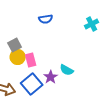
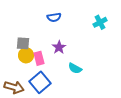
gray square: (15, 45) -> (23, 43), turned 32
purple star: (51, 77) -> (59, 47), moved

